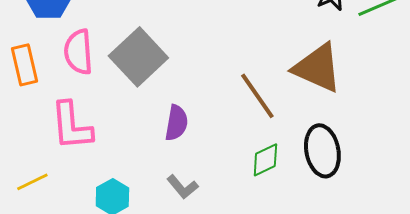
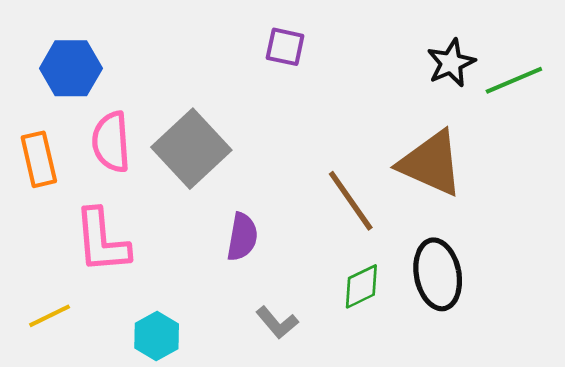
gray L-shape: (182, 187) -> (277, 323), moved

